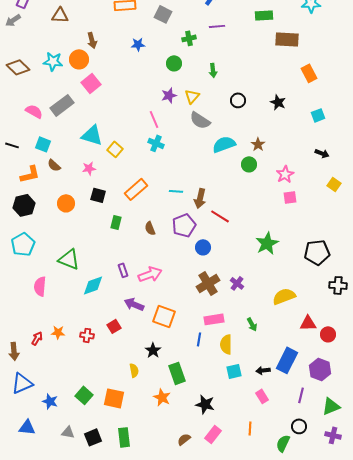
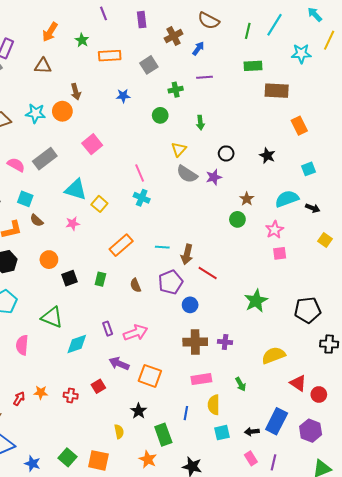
gray square: (163, 14) -> (149, 65), turned 30
pink square: (91, 83) -> (92, 144), moved
purple star: (169, 95) -> (214, 177), moved
cyan semicircle: (224, 144) -> (287, 199), moved
black square: (98, 195) -> (70, 278), moved, turned -35
brown cross: (208, 283) -> (195, 342), turned 30
purple cross: (237, 283) -> (225, 342), turned -32
red triangle: (308, 323) -> (298, 383), turned 36
blue line: (199, 339) -> (186, 413), moved
purple line: (301, 395) -> (273, 462), moved

